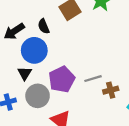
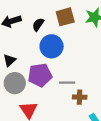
black semicircle: (44, 26) -> (38, 25), turned 40
blue circle: (34, 50) -> (52, 46), moved

